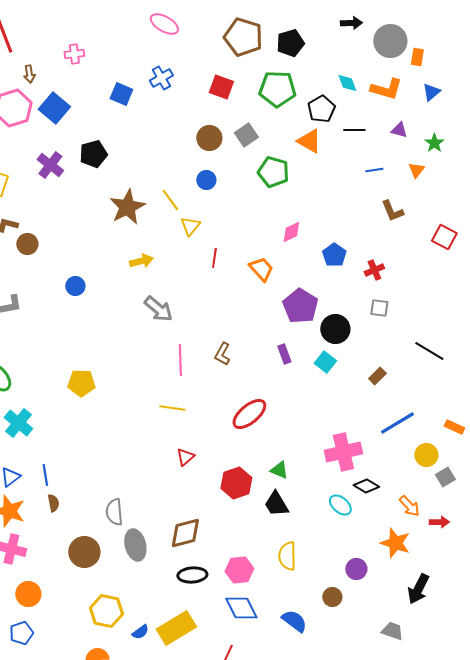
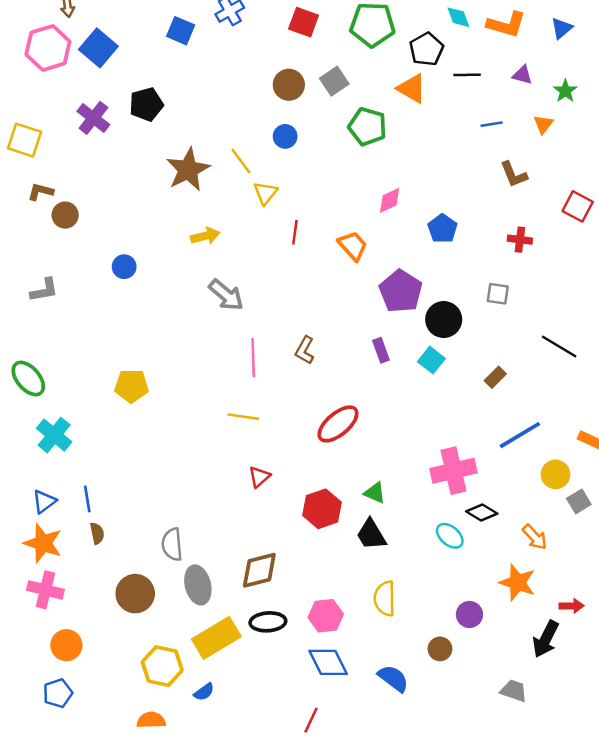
red cross: (374, 270) -> (520, 240), moved, turned 30
red arrow: (439, 522) -> (571, 606), moved
yellow rectangle: (176, 628) -> (216, 638), moved

